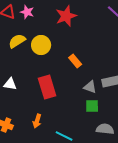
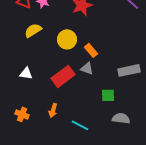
yellow circle: (41, 45) -> (67, 39), moved
red rectangle: (47, 87) -> (63, 76), turned 70
gray triangle: (90, 87) -> (87, 68), moved

